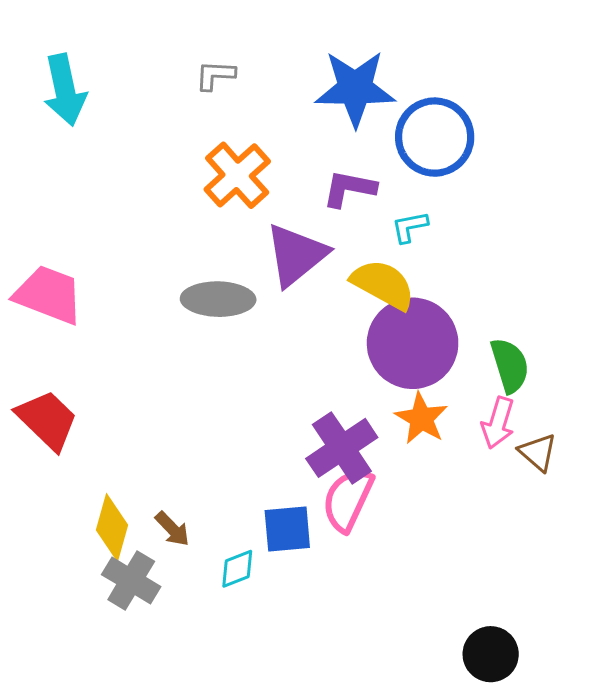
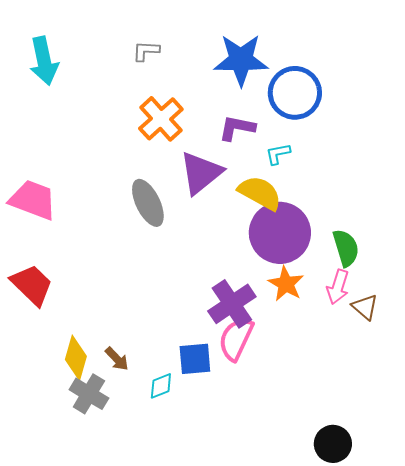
gray ellipse: (218, 299) -> (148, 203), turned 63

